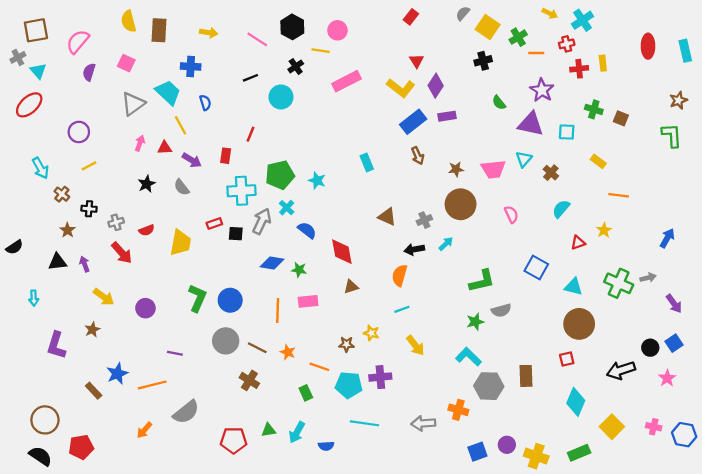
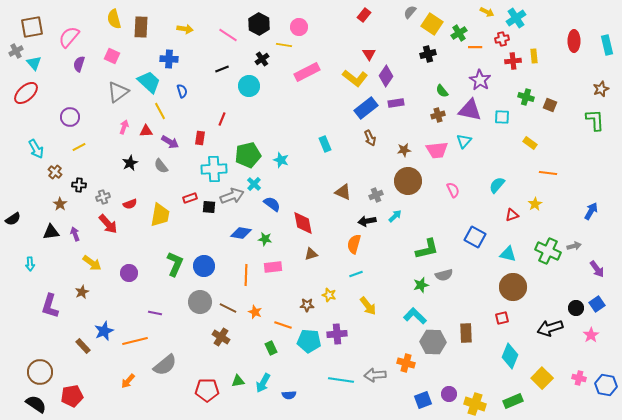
brown cross: (551, 173) -> (438, 115), moved, turned 32
gray arrow: (262, 221) -> (232, 196), turned 45
cyan line: (365, 423) -> (341, 380), moved

